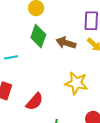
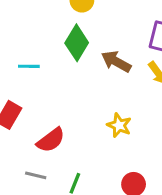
yellow star: (76, 83) -> (119, 125), size x0.7

